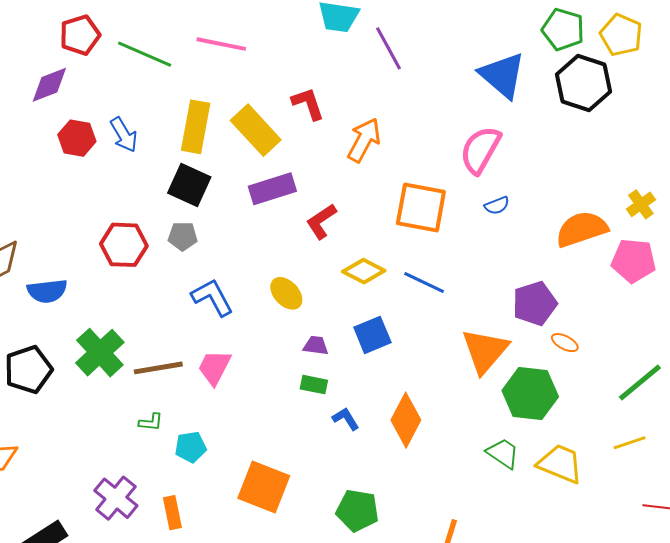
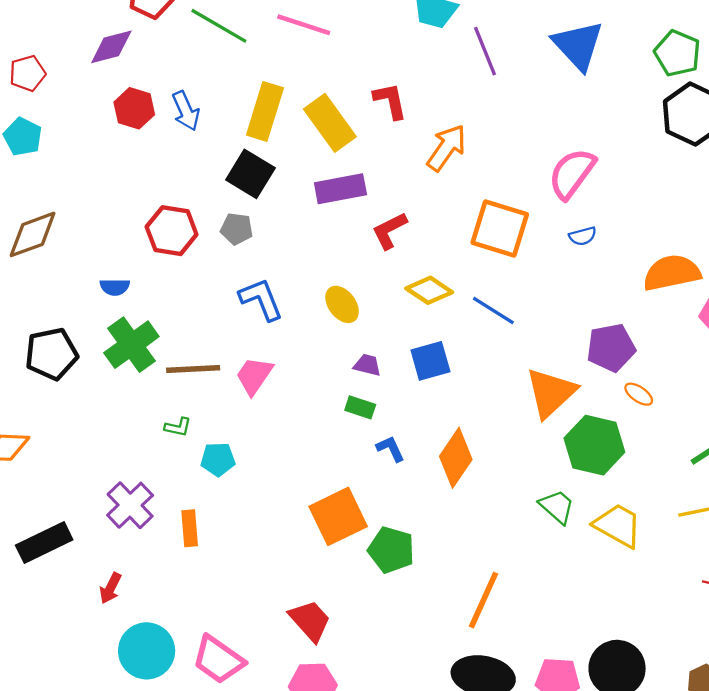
blue triangle: (502, 75) -> (578, 45), moved
blue semicircle: (47, 291) -> (115, 287), moved, size x0.7
orange square: (264, 487) -> (338, 516), moved, turned 36

